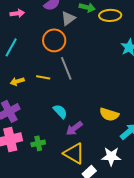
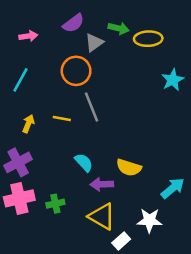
yellow arrow: (17, 81) -> (28, 124), turned 128
yellow semicircle: (109, 114) -> (129, 168), moved
purple arrow: (74, 128) -> (102, 184), turned 36

